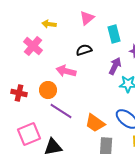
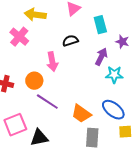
yellow arrow: (49, 24) -> (35, 15), size x1.5
pink arrow: (66, 71) -> (52, 62), turned -114

